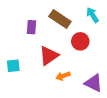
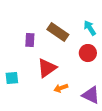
red circle: (80, 41) -> (88, 53), moved

